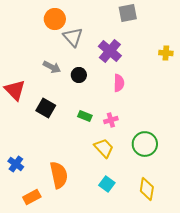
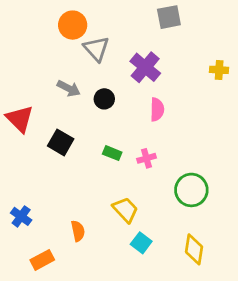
yellow trapezoid: (104, 148) -> (125, 210), moved
orange semicircle: (59, 175) -> (78, 231), size x0.6

